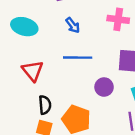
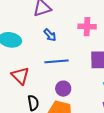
purple circle: (104, 87) -> (63, 89), moved

